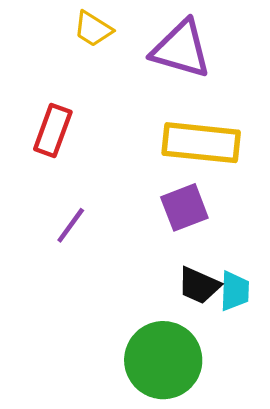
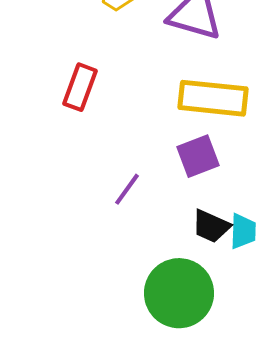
purple line: (71, 225) -> (127, 189), moved

